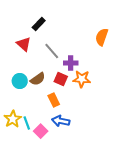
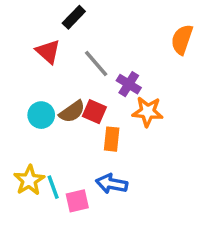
purple cross: (71, 63) -> (129, 84), turned 32
red square: (61, 79) -> (94, 112), moved
orange rectangle: (54, 100) -> (112, 139), moved, turned 32
pink square: (41, 131) -> (77, 201), turned 32

